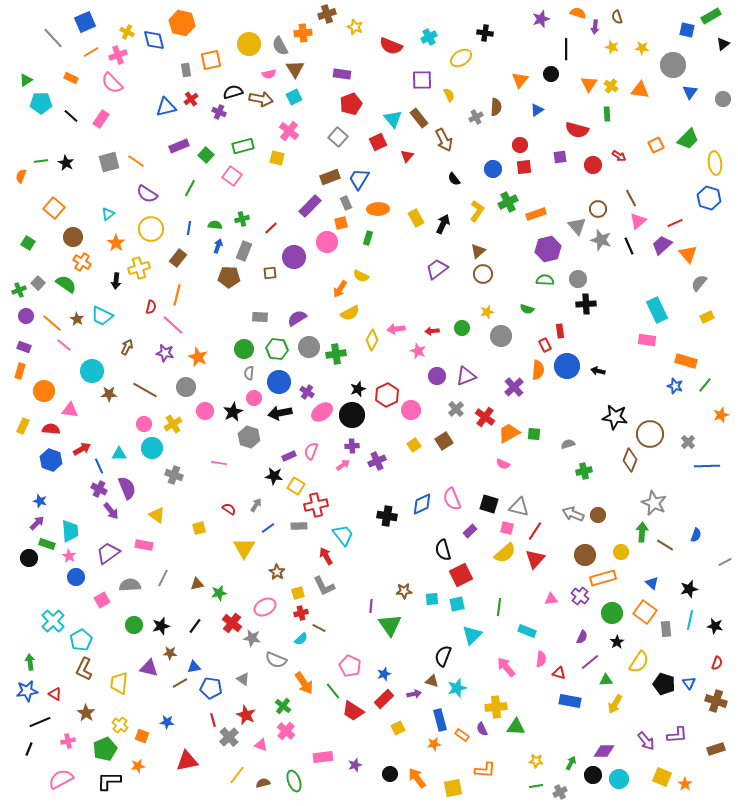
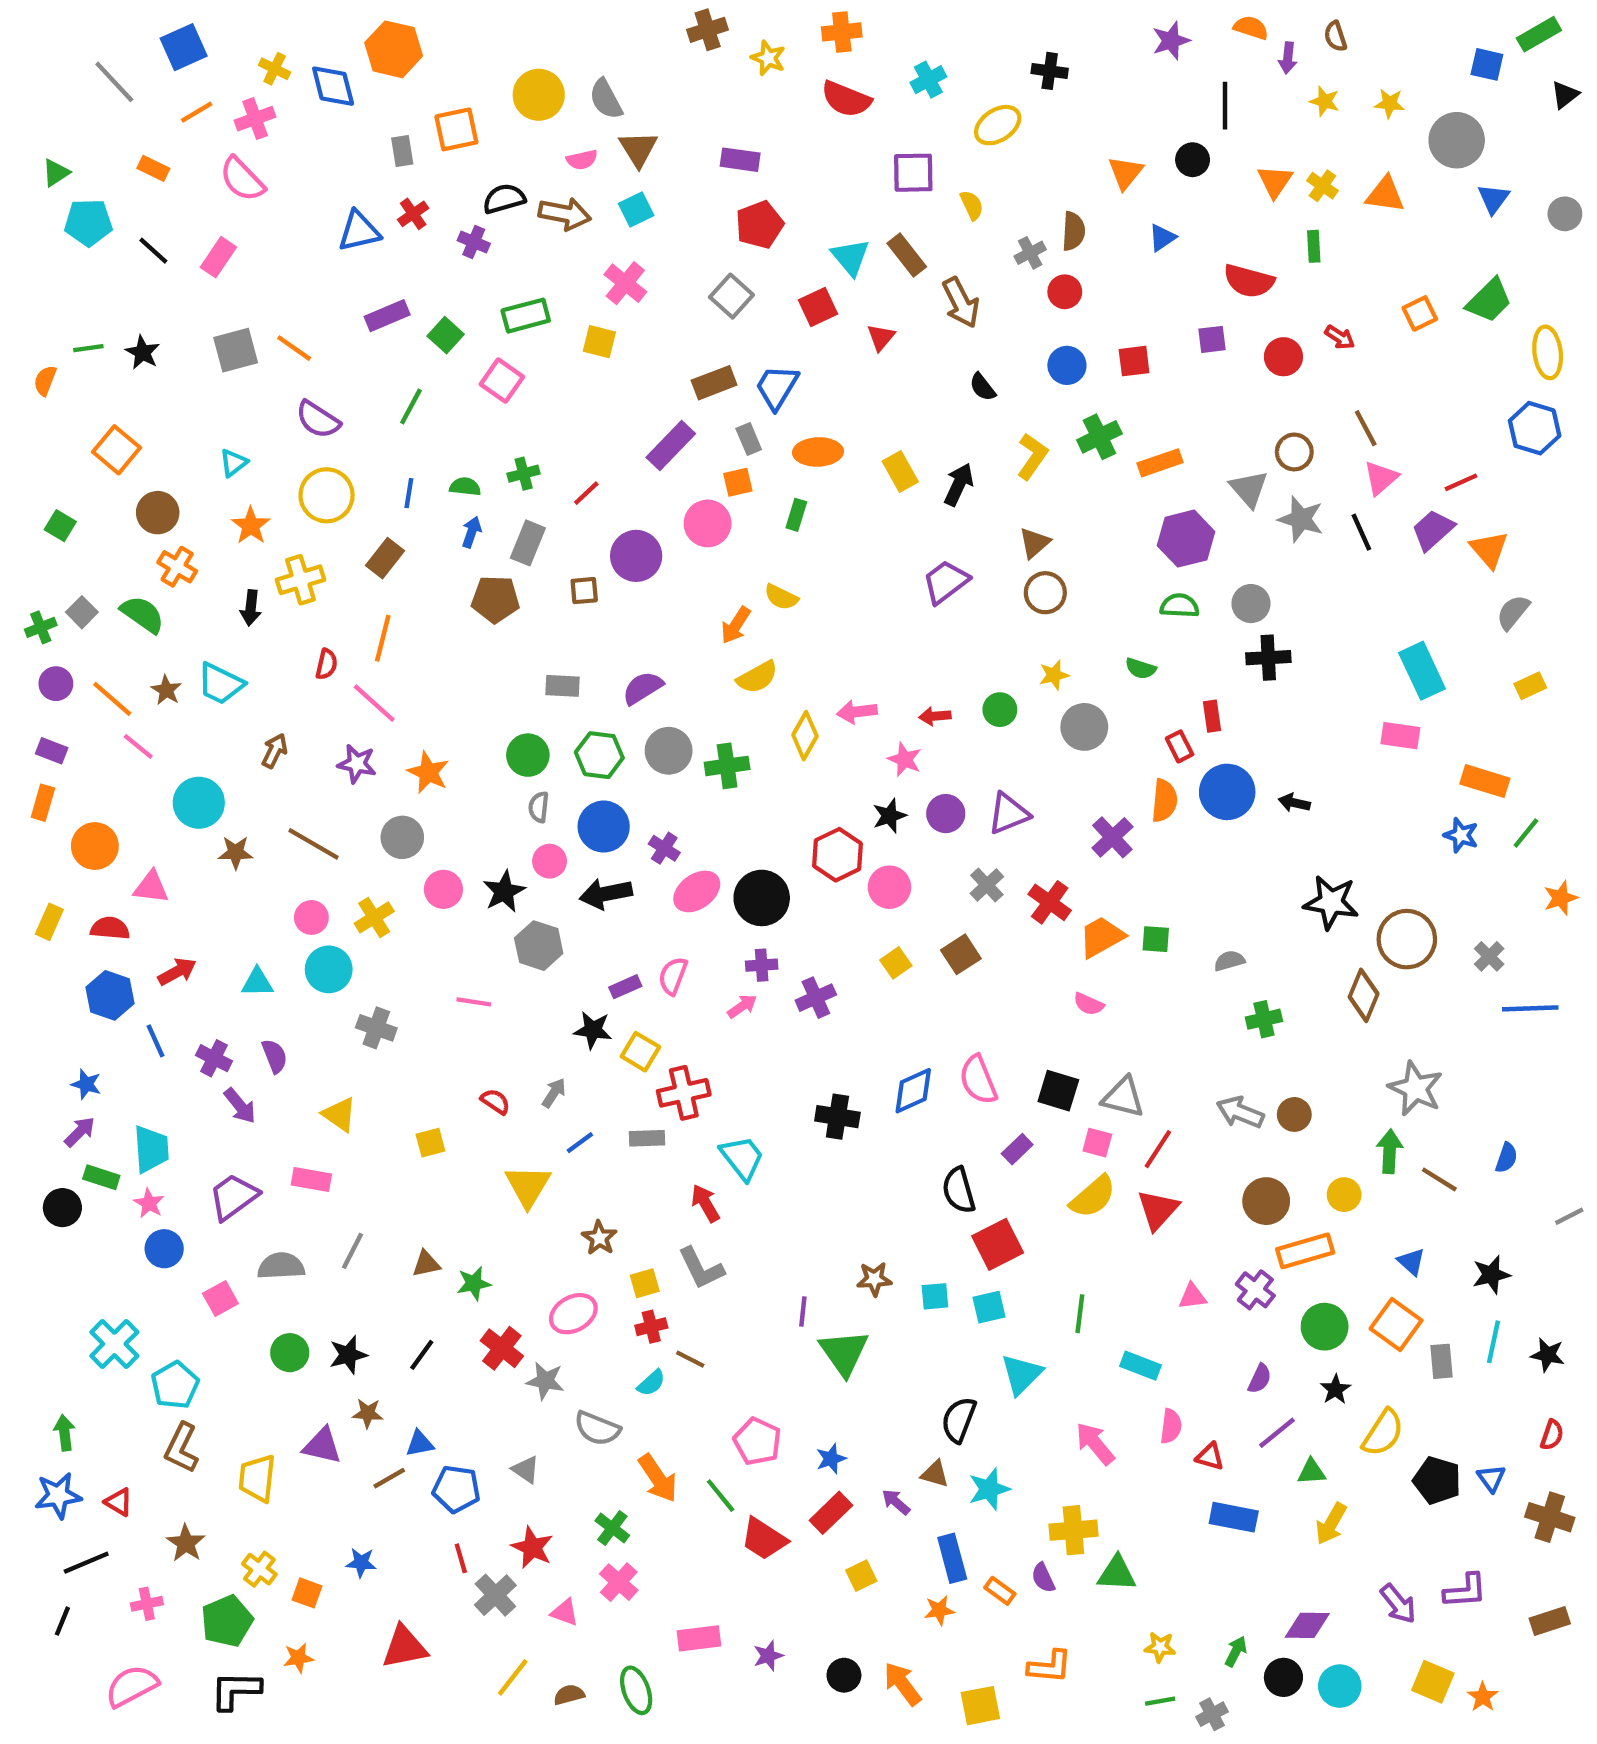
orange cross: (303, 33) -> (842, 32), moved
red circle: (520, 145) -> (1065, 292), moved
black star: (358, 389) -> (889, 816), moved
blue line: (99, 466) -> (155, 1041), moved
purple semicircle: (127, 488) -> (275, 1056), size x0.7
purple arrow: (414, 694) -> (896, 1502), turned -128

